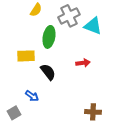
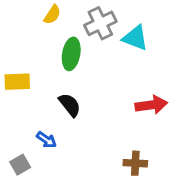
yellow rectangle: (26, 56) -> (17, 82), moved
red arrow: (83, 63) -> (151, 105), moved, size x1.5

